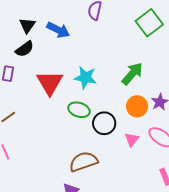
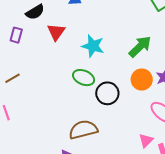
red triangle: (50, 83) -> (56, 32), moved, size x0.7
pink triangle: (132, 139) -> (146, 140), moved

